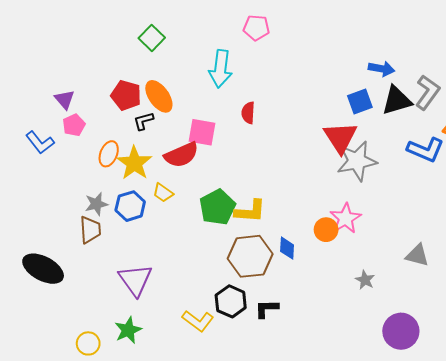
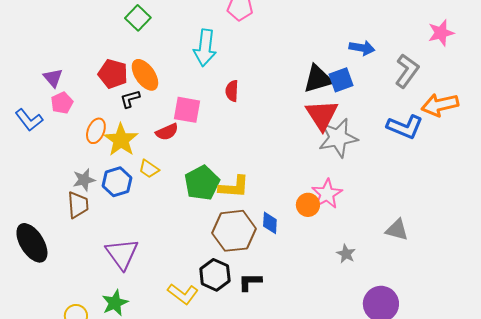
black triangle: (397, 100) -> (318, 79), moved
red semicircle: (181, 155) -> (167, 132), size x0.7
black ellipse: (43, 269) -> (32, 243), turned 30

